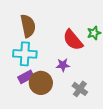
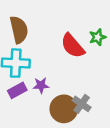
purple star: (63, 65) -> (41, 85), moved
brown circle: (41, 83) -> (64, 109), moved

